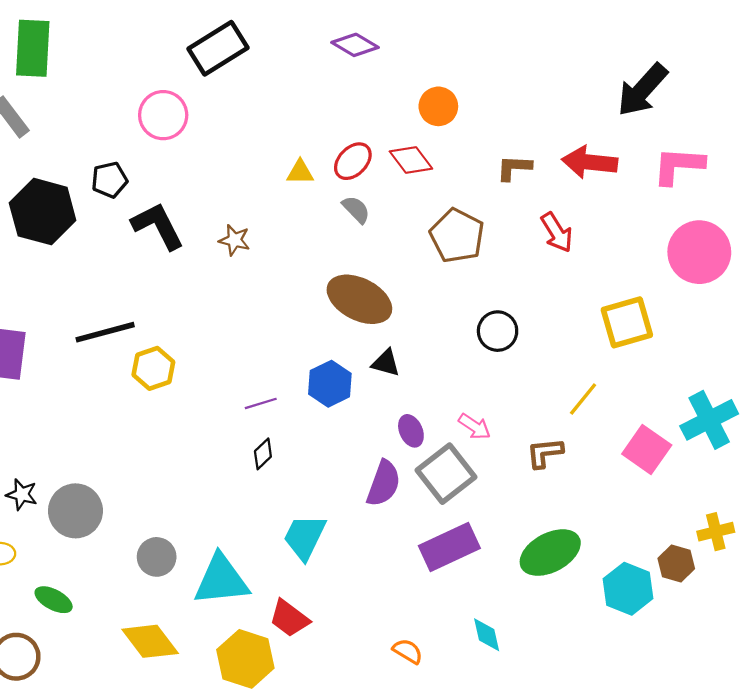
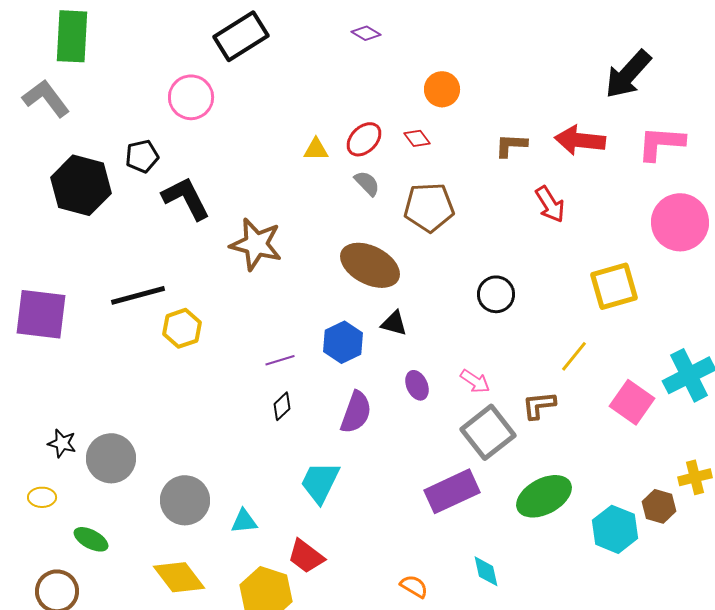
purple diamond: (355, 45) -> (366, 33), size x0.7
red diamond: (411, 160) -> (417, 138), size x0.7
brown pentagon: (457, 236) -> (429, 207), moved, turned -30
brown star: (234, 240) -> (256, 244), moved, size x1.8
gray square: (446, 474) -> (488, 432), moved
purple semicircle: (384, 483) -> (356, 412), moved
gray circle: (157, 557) -> (185, 500), size x1.4
cyan triangle: (221, 580) -> (244, 521), size x0.5

